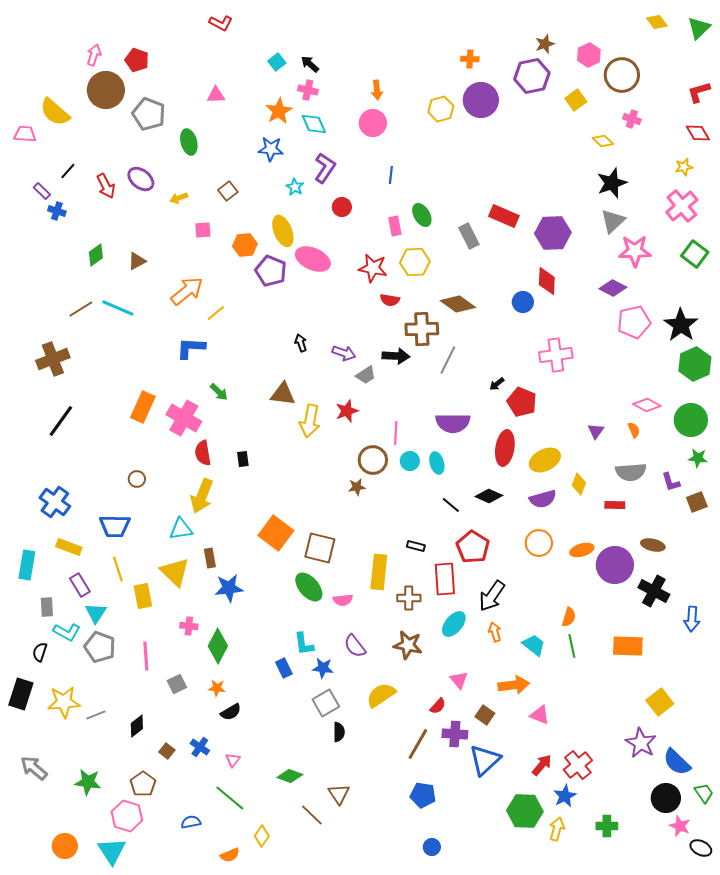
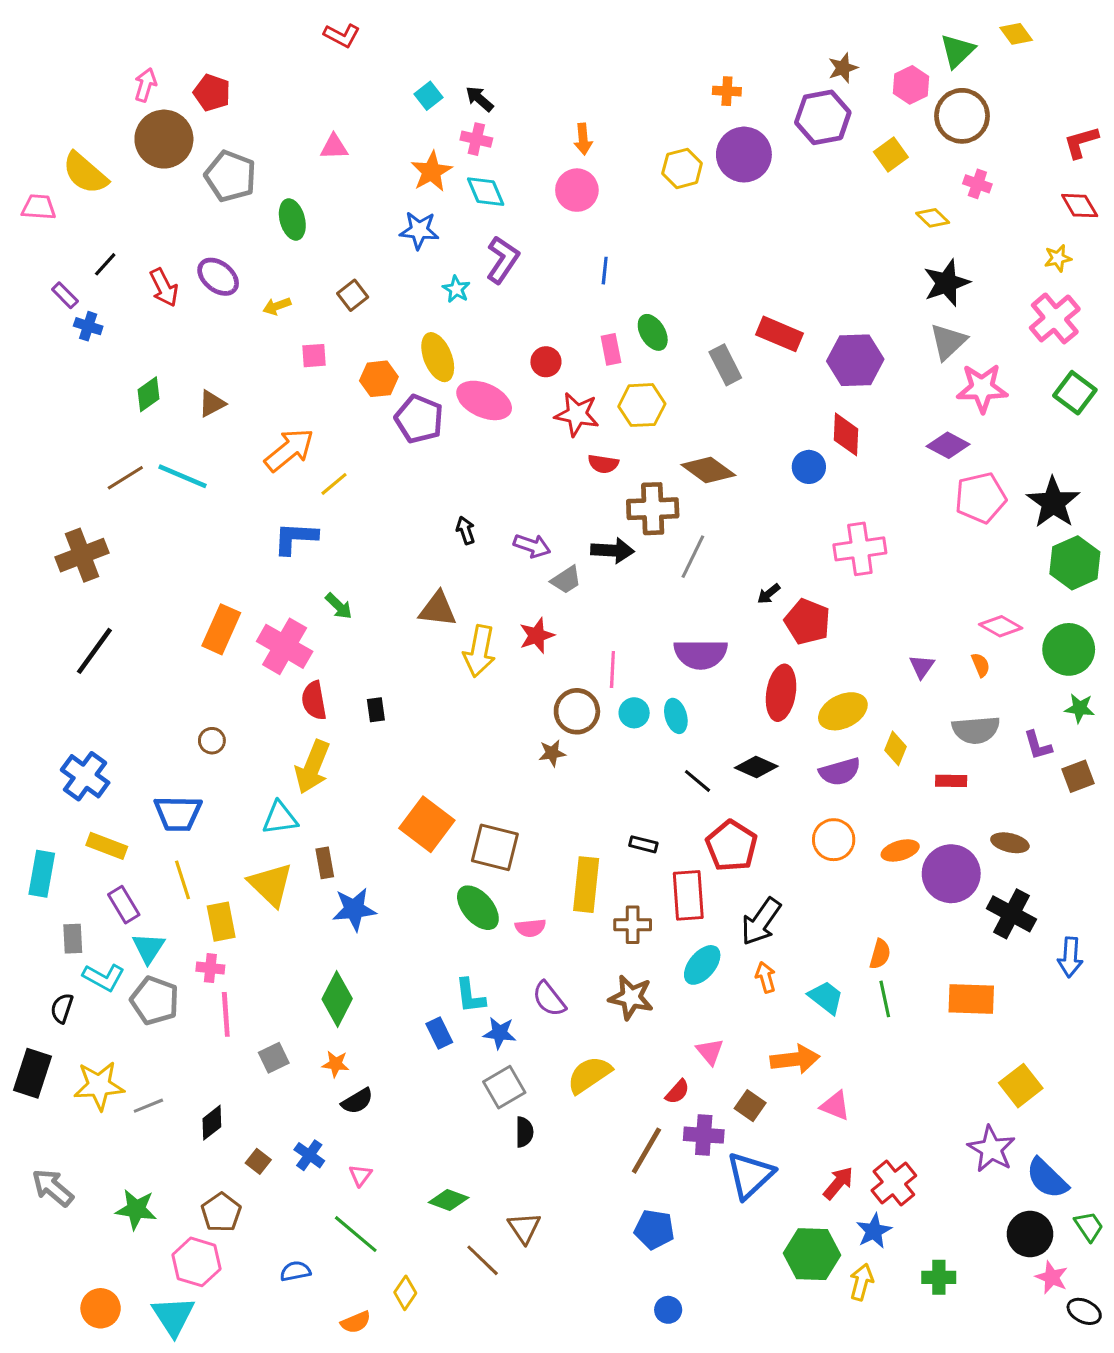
green triangle: (699, 28) -> (957, 51), moved
red circle: (342, 207) -> (546, 362), moved
pink cross: (189, 626) -> (210, 968), moved

